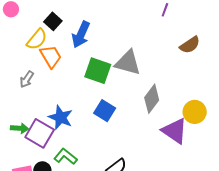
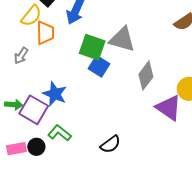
orange trapezoid: (51, 56) -> (45, 33), turned 30
blue square: (105, 111) -> (99, 66), moved

